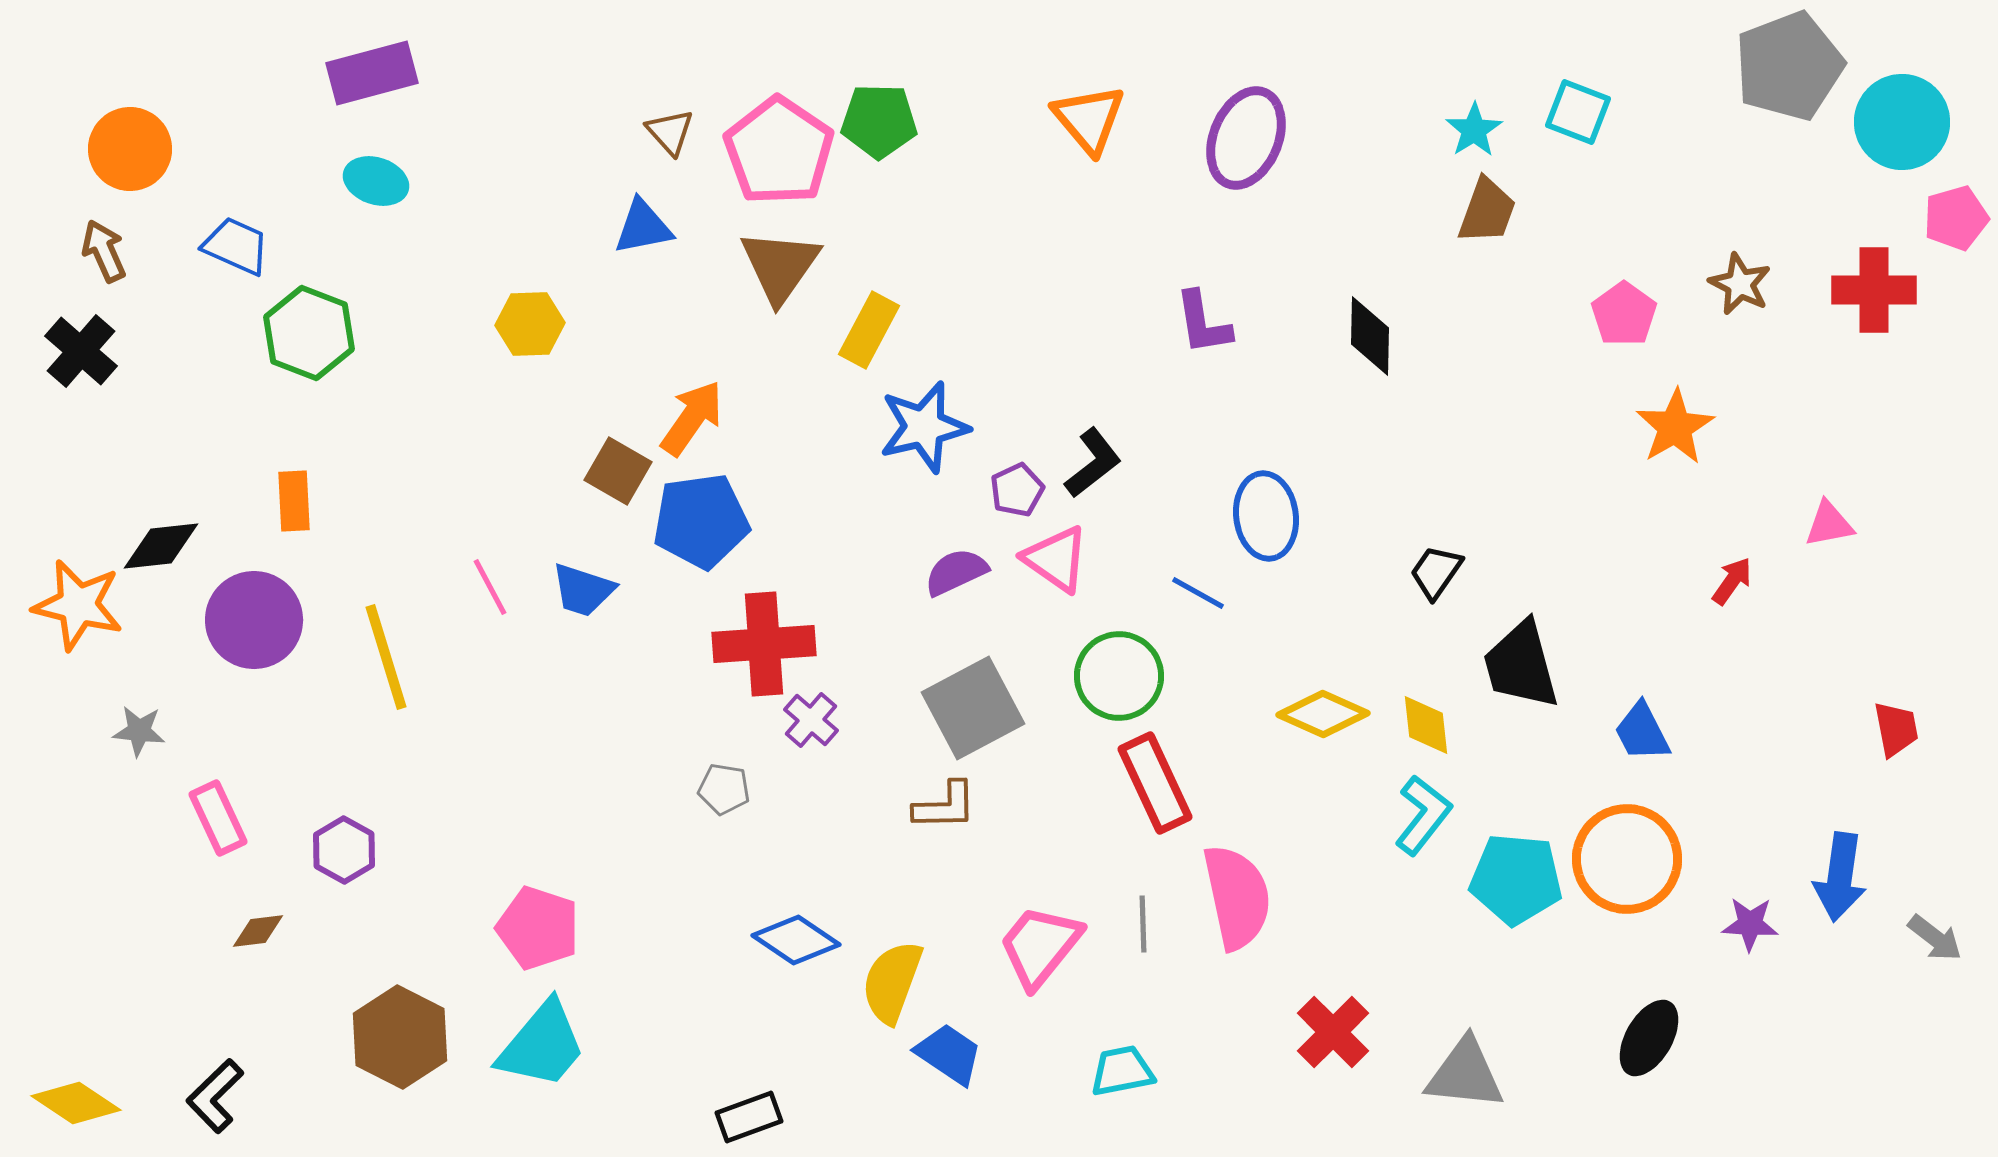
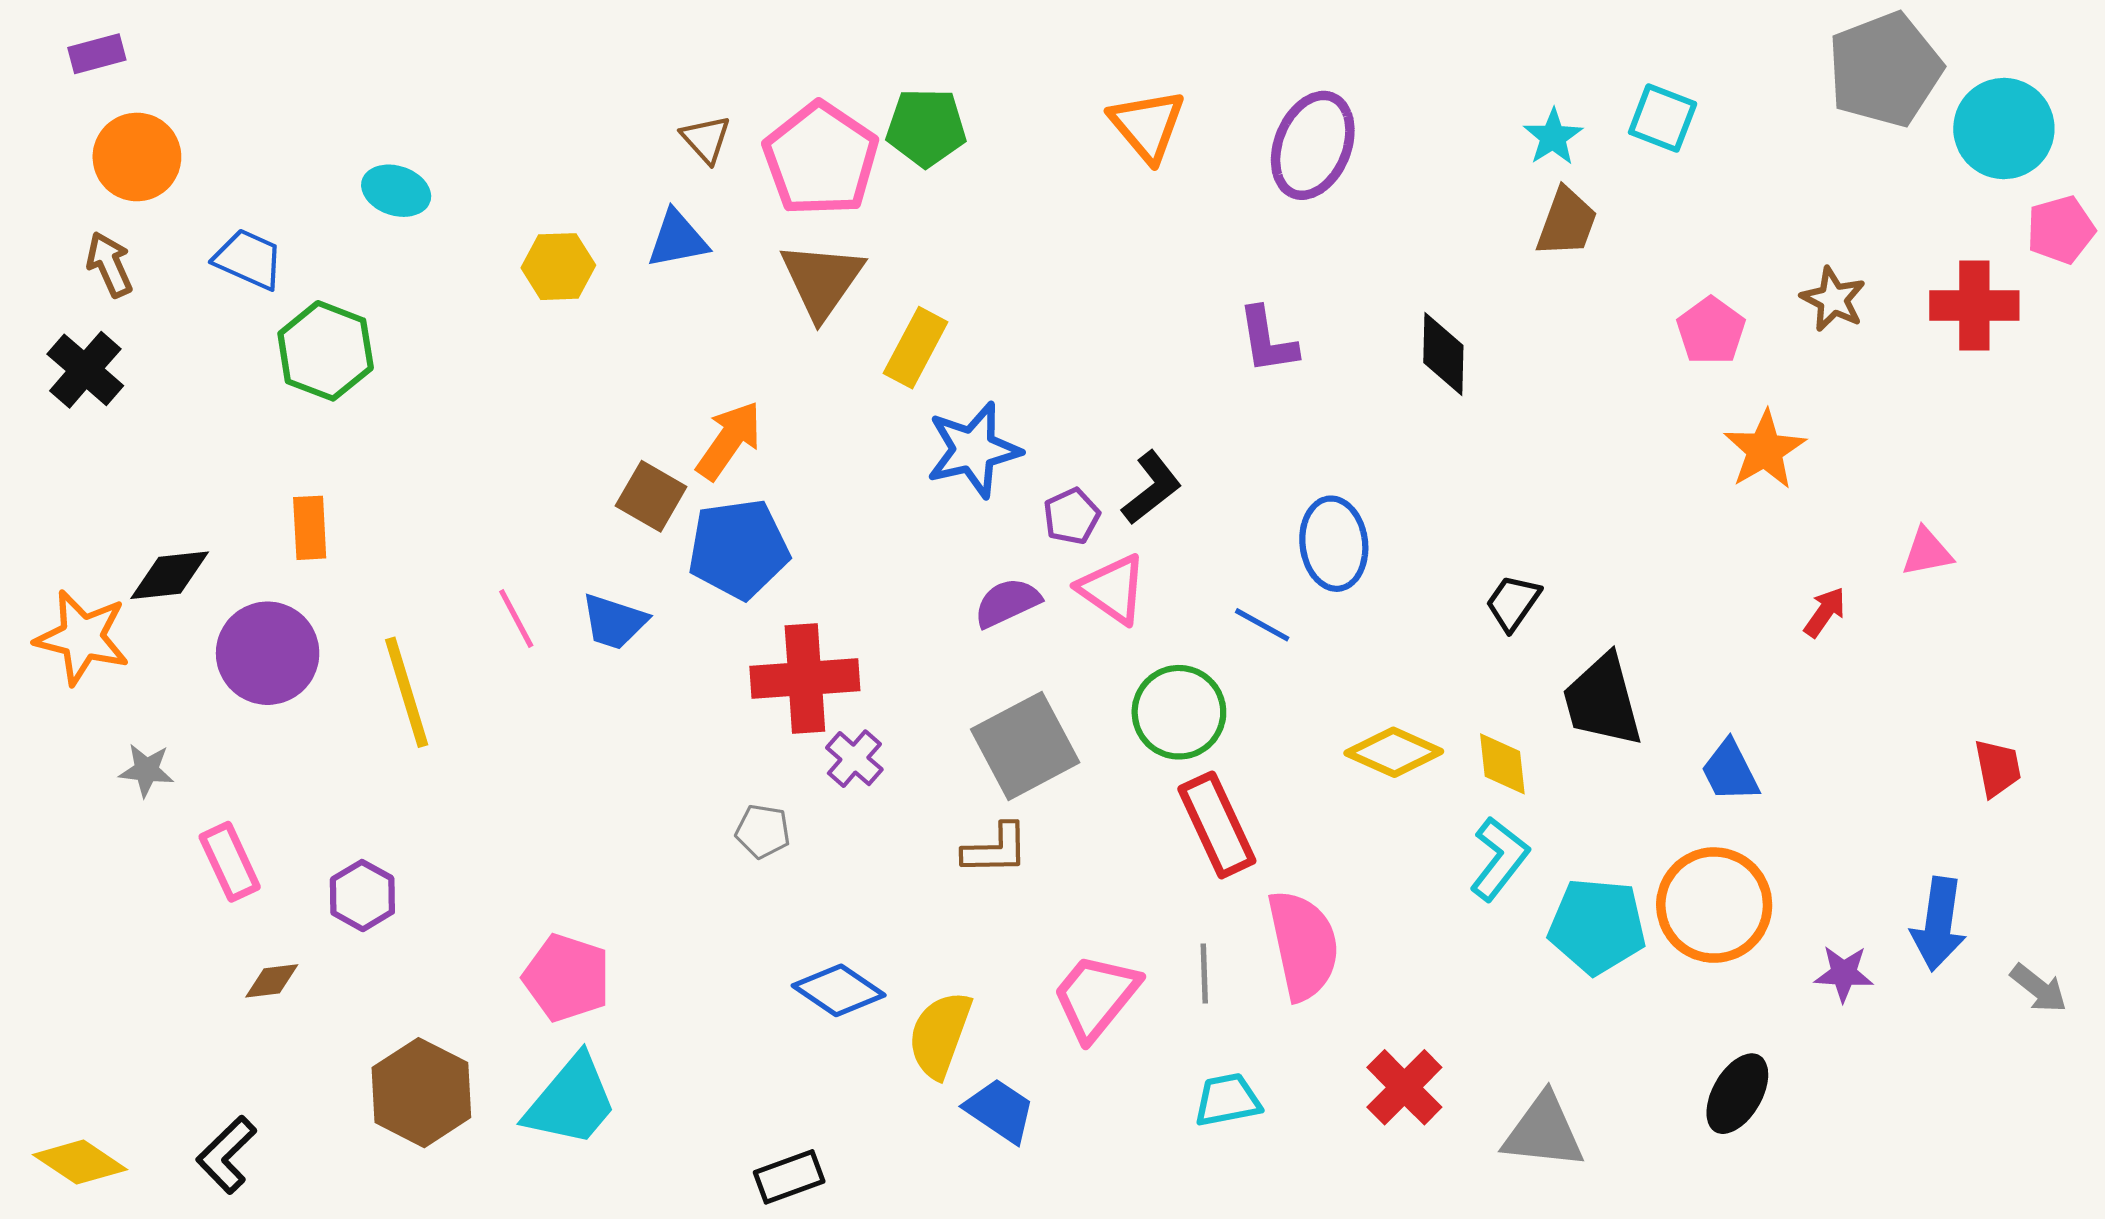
purple rectangle: (372, 73) -> (97, 54), moved, size x0.6
yellow hexagon: (530, 324) -> (558, 267), moved
cyan trapezoid: (1122, 1071) -> (1227, 1100), moved

